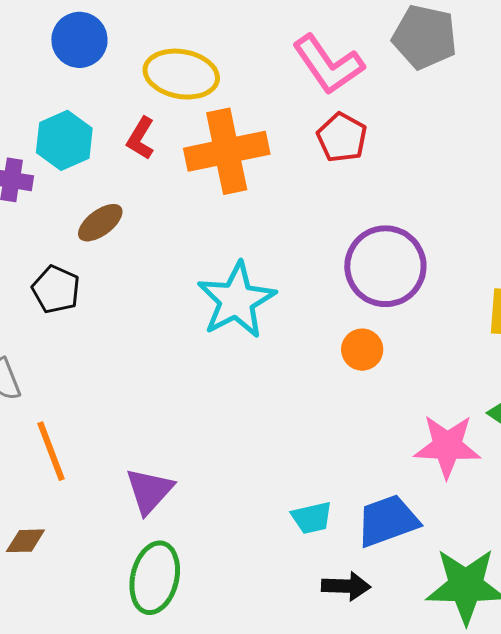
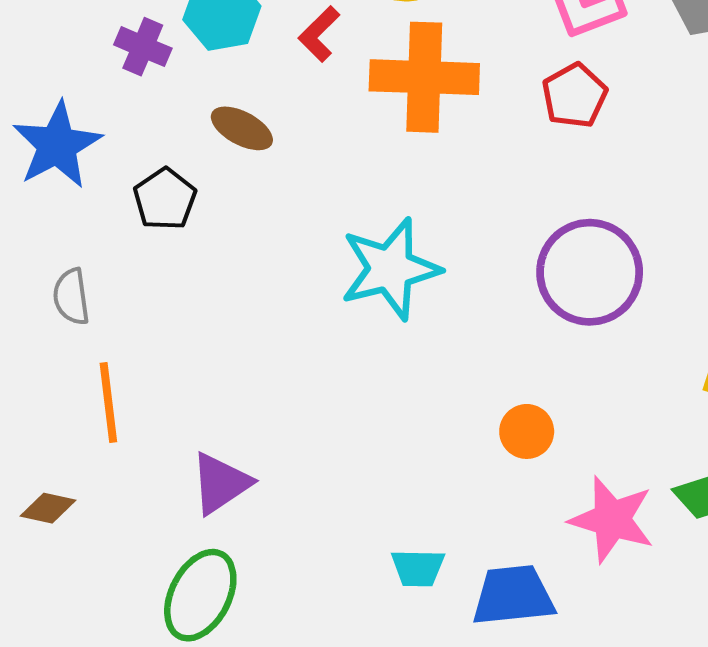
brown ellipse: (100, 223) -> (242, 128), turned 51
orange circle: (362, 350) -> (527, 431), moved

